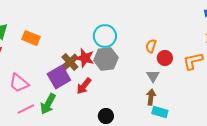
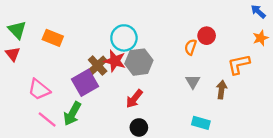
cyan circle: (105, 36) -> (124, 38), moved
red circle: (165, 58) -> (207, 36), moved
red arrow: (84, 86) -> (134, 99), moved
brown arrow: (151, 97) -> (222, 90), moved
pink line: (26, 109) -> (47, 119), turned 66

